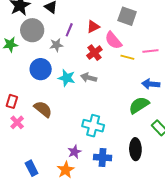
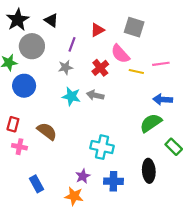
red triangle: (93, 27) -> (97, 30), moved
gray star: (56, 45) -> (66, 67), moved
blue circle: (41, 69) -> (24, 86), moved
pink cross: (17, 122) -> (19, 147), turned -32
blue rectangle: (32, 168) -> (36, 184), moved
orange star: (66, 170) -> (74, 196), turned -30

